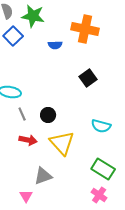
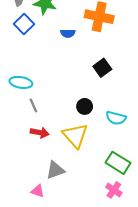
black circle: (48, 115) -> (85, 106), moved
pink triangle: (26, 196) -> (38, 191), turned -40

